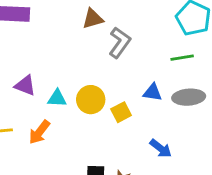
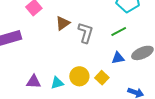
green line: (182, 58) -> (119, 31), moved

